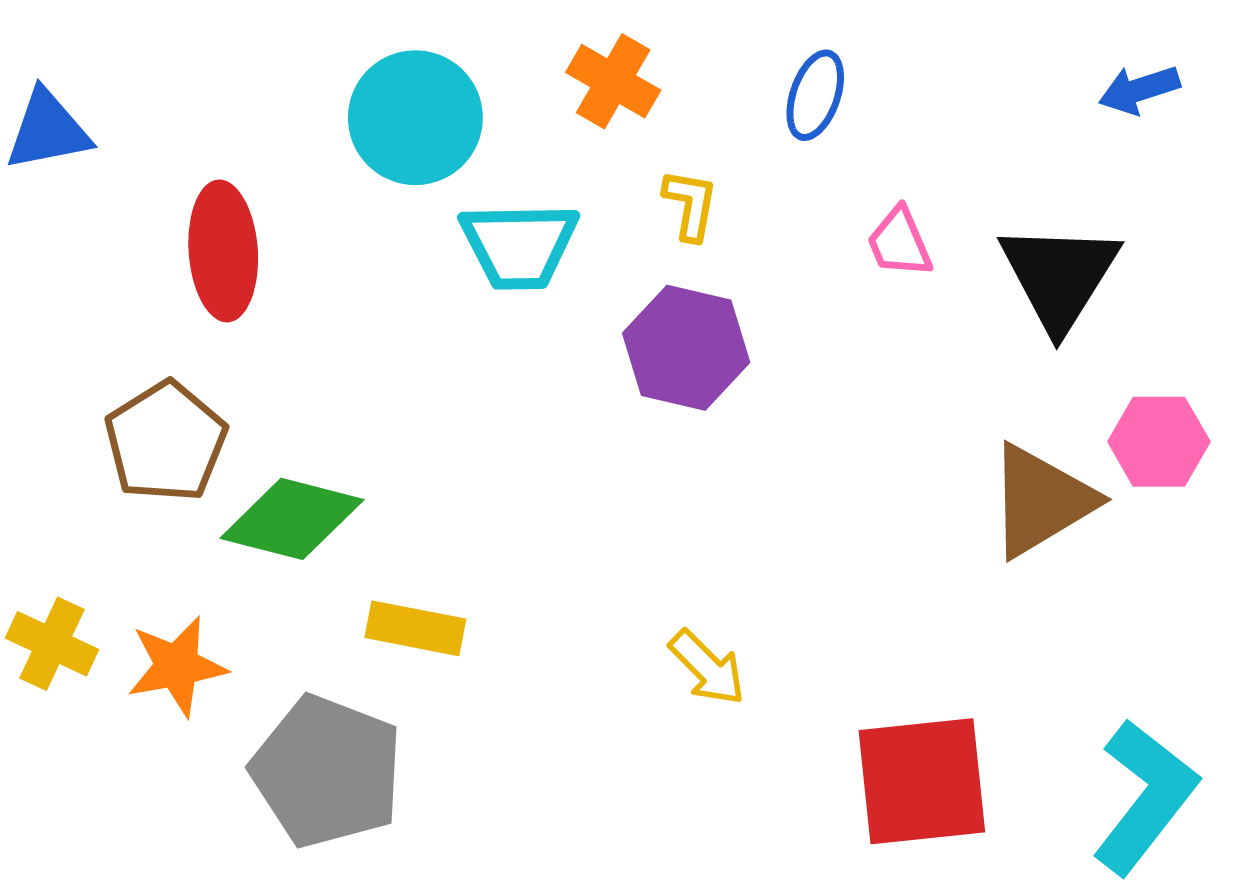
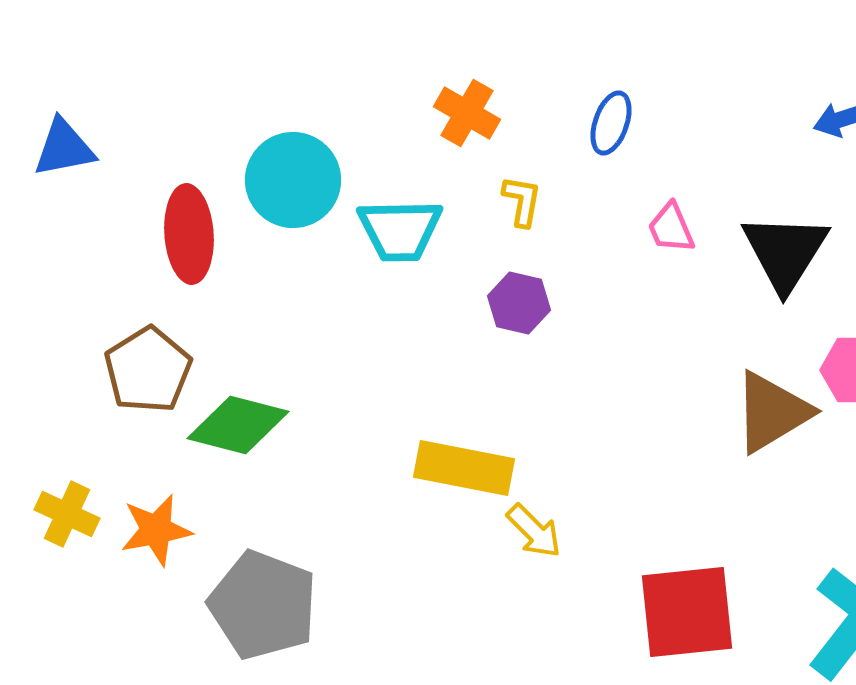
cyan circle: (415, 118) -> (293, 180), moved
purple hexagon: (686, 348) -> (519, 303), size x0.7
yellow rectangle: (415, 628) -> (464, 468), moved, size x1.4

